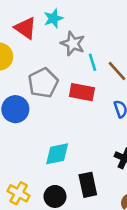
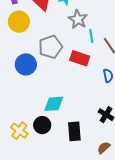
black circle: (55, 196) -> (42, 125), moved

